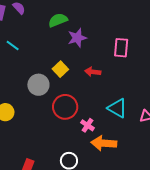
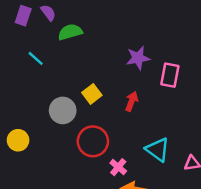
green semicircle: (58, 20) -> (70, 32), moved
purple star: (77, 38) -> (138, 58), moved
red arrow: (93, 72) -> (132, 101), turned 98

